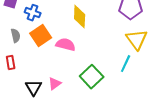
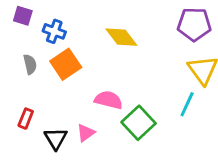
yellow diamond: (80, 17) -> (121, 37), turned -40
pink semicircle: (66, 45) -> (109, 100), moved
red rectangle: (11, 63) -> (26, 119), moved, turned 32

